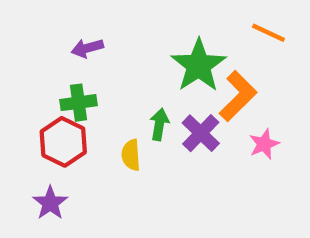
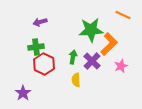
green star: (199, 65) -> (91, 30), turned 30
red hexagon: (63, 142) -> (44, 64), moved
yellow semicircle: (131, 155) -> (76, 80), moved

